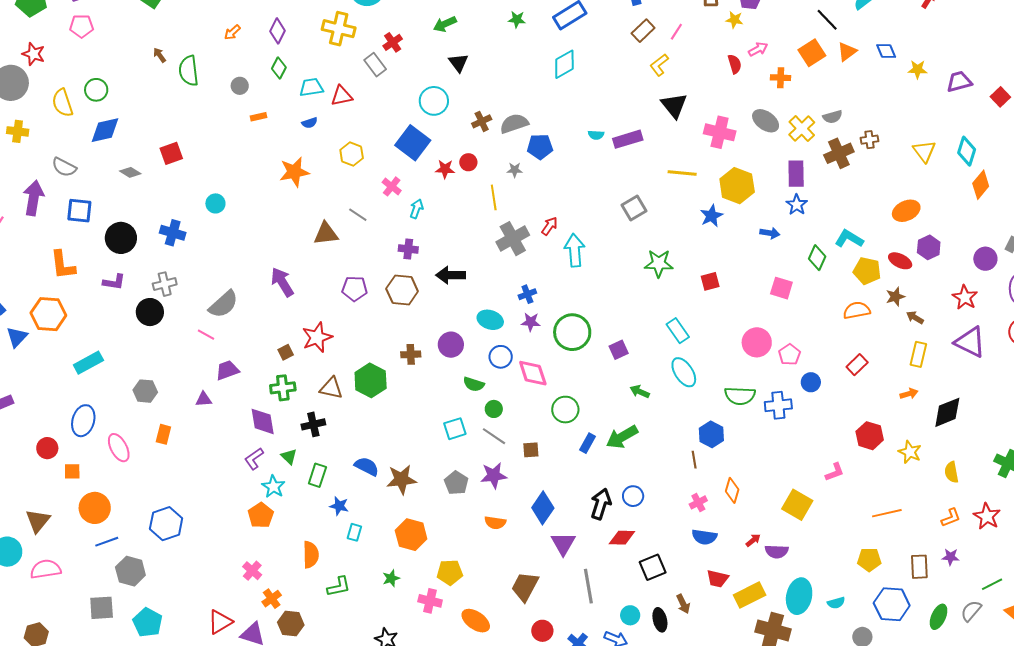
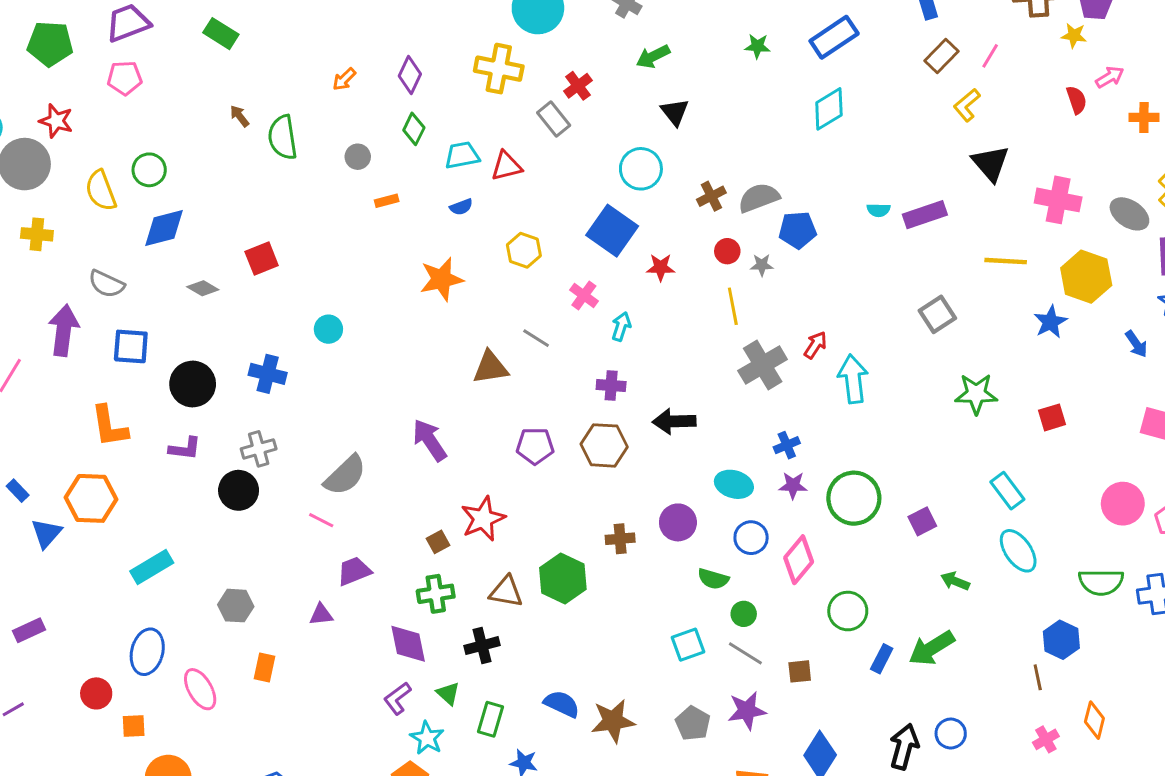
gray ellipse: (766, 121) -> (1129, 214), moved
red circle: (468, 162) -> (727, 251), moved
blue arrow: (770, 233) -> (1136, 344), turned 48
pink diamond: (533, 373) -> (799, 560), turned 60

